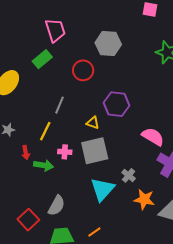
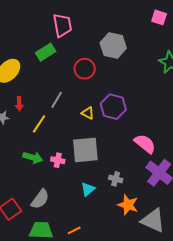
yellow triangle: (93, 123) -> (88, 113), moved
pink cross: (65, 152) -> (58, 160), moved
red arrow: (26, 153) -> (19, 104), moved
gray cross: (129, 175) -> (116, 179), turned -32
cyan triangle: (102, 189) -> (88, 189), size x0.6

